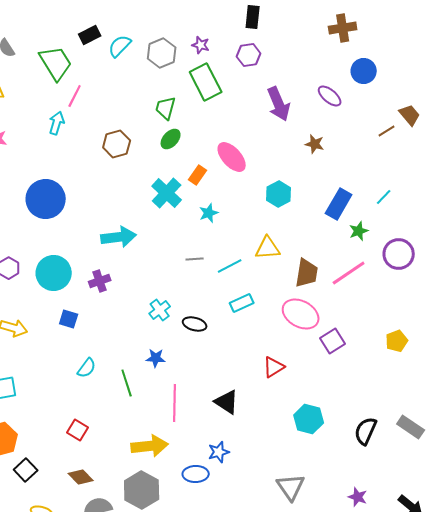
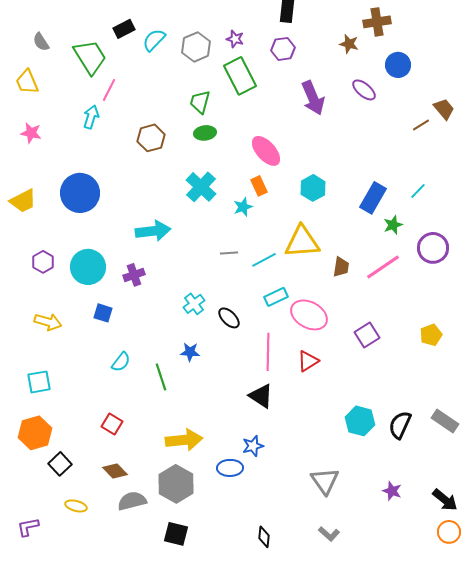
green ellipse: (171, 139) -> (205, 133), turned 40
brown star: (315, 144) -> (349, 44), moved
orange rectangle: (198, 175) -> (259, 186), moved, turned -60
yellow triangle: (268, 248) -> (302, 242), size x1.4
brown trapezoid: (307, 273) -> (341, 267), size x0.7
pink ellipse: (301, 314) -> (309, 315), moved
black ellipse: (195, 324) -> (229, 318), turned 30
pink line: (175, 403) -> (268, 352), moved
cyan hexagon: (309, 419) -> (360, 421), moved

